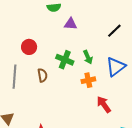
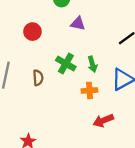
red circle: (29, 47) -> (32, 32), moved
red arrow: (104, 105) -> (103, 121), turned -84

